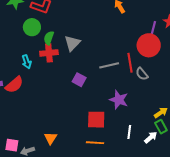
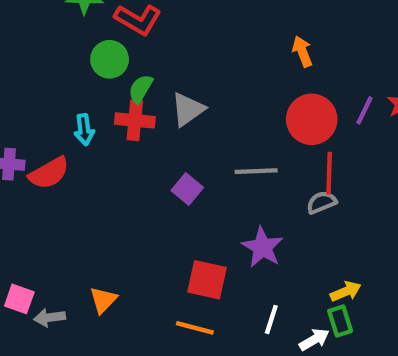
red circle: (149, 45) -> (312, 119), moved
red line: (130, 63) -> (329, 173), moved
gray semicircle: (142, 74) -> (321, 202), turned 96

